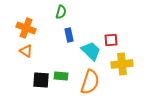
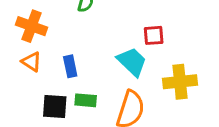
blue rectangle: (69, 35) -> (70, 66), moved
red square: (111, 40) -> (154, 35), moved

